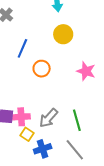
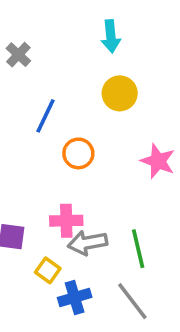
pink cross: (21, 117) -> (66, 221), moved
gray arrow: (48, 118) -> (87, 243), turned 35

